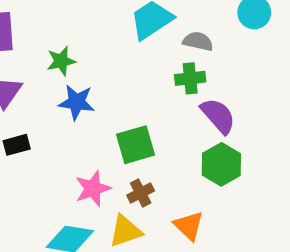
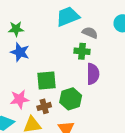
purple semicircle: (218, 116) -> (93, 74), turned 30
green hexagon: (221, 164) -> (71, 99), moved

